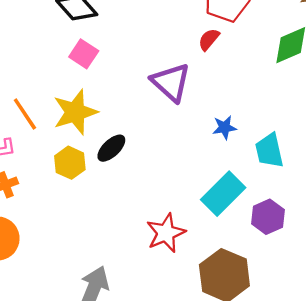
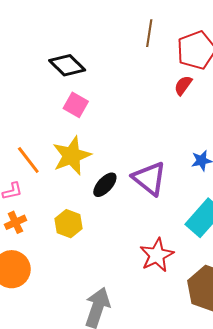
purple triangle: (171, 82) -> (149, 178), moved
yellow hexagon: (70, 163) -> (68, 224), moved

